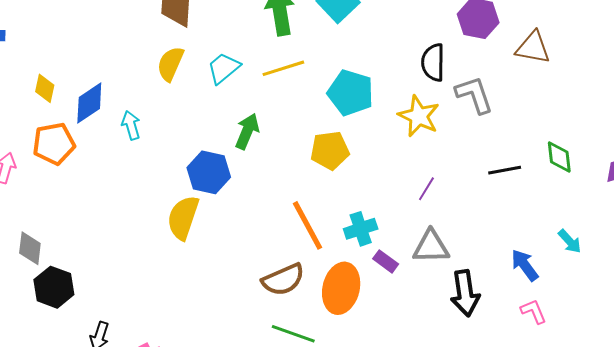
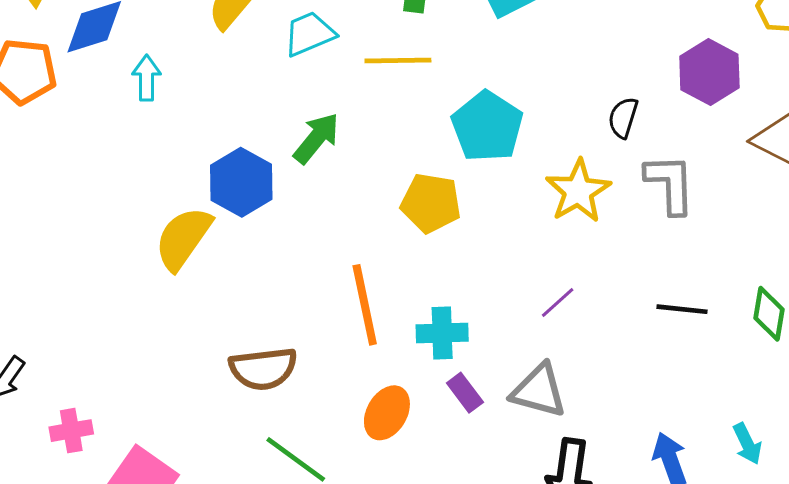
black semicircle: (433, 62) -> (623, 118), size x0.7
brown semicircle: (283, 280) -> (263, 369), moved
orange ellipse: (341, 288) -> (387, 413), size x0.7

